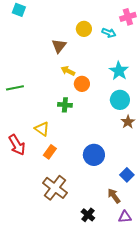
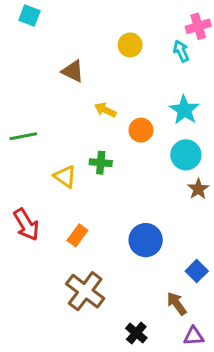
cyan arrow: (109, 33) -> (181, 51), moved, turned -136
brown triangle: (59, 46) -> (73, 71), moved, turned -42
orange circle: (82, 84) -> (141, 130), moved
yellow triangle: (42, 129) -> (65, 177), moved

